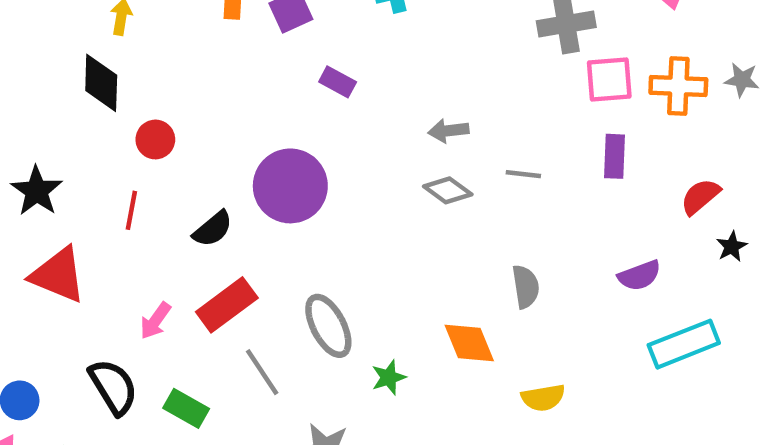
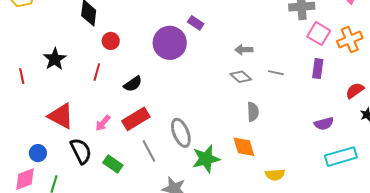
pink square: (609, 80) -> (319, 34), turned 30
orange cross: (678, 86) -> (350, 40), turned -30
purple circle: (290, 186) -> (170, 43), moved
red triangle: (58, 275) -> (61, 116), moved
gray semicircle: (526, 287) -> (253, 112), moved
green star: (389, 377) -> (206, 159), size x1.8

